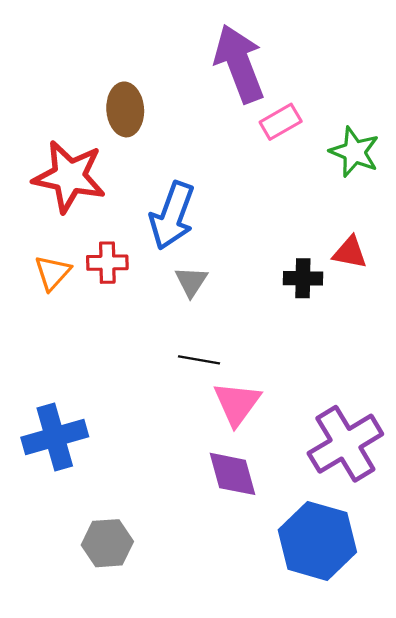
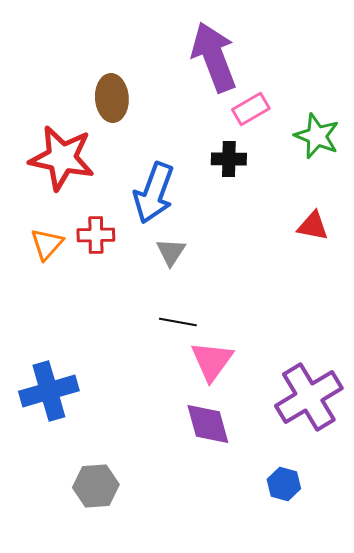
black cross: (303, 278) -> (229, 159), moved
blue hexagon: (317, 541) -> (284, 484), size x0.5

